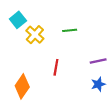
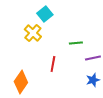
cyan square: (18, 20) -> (45, 14), moved
green line: (70, 30) -> (76, 43), moved

